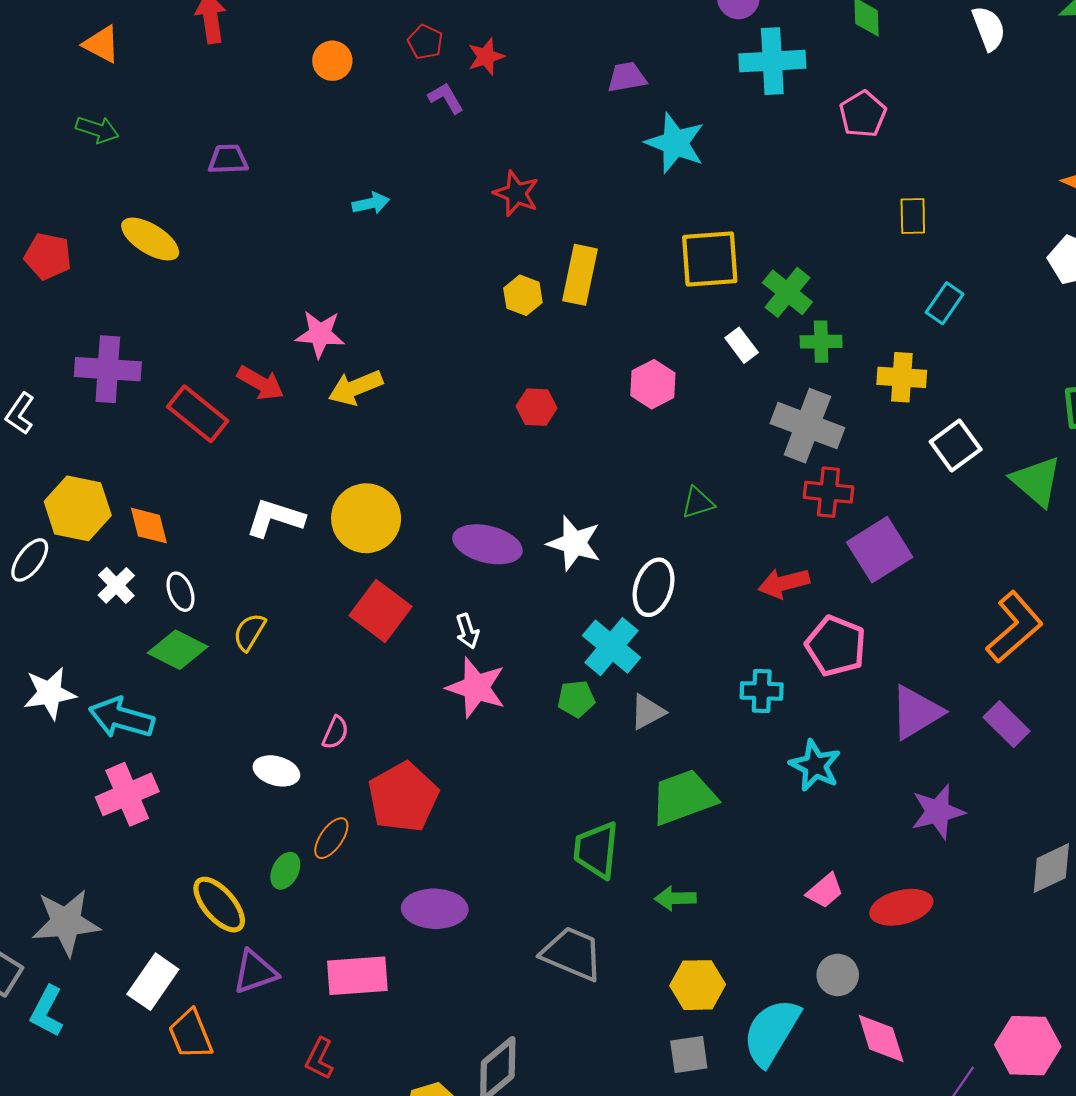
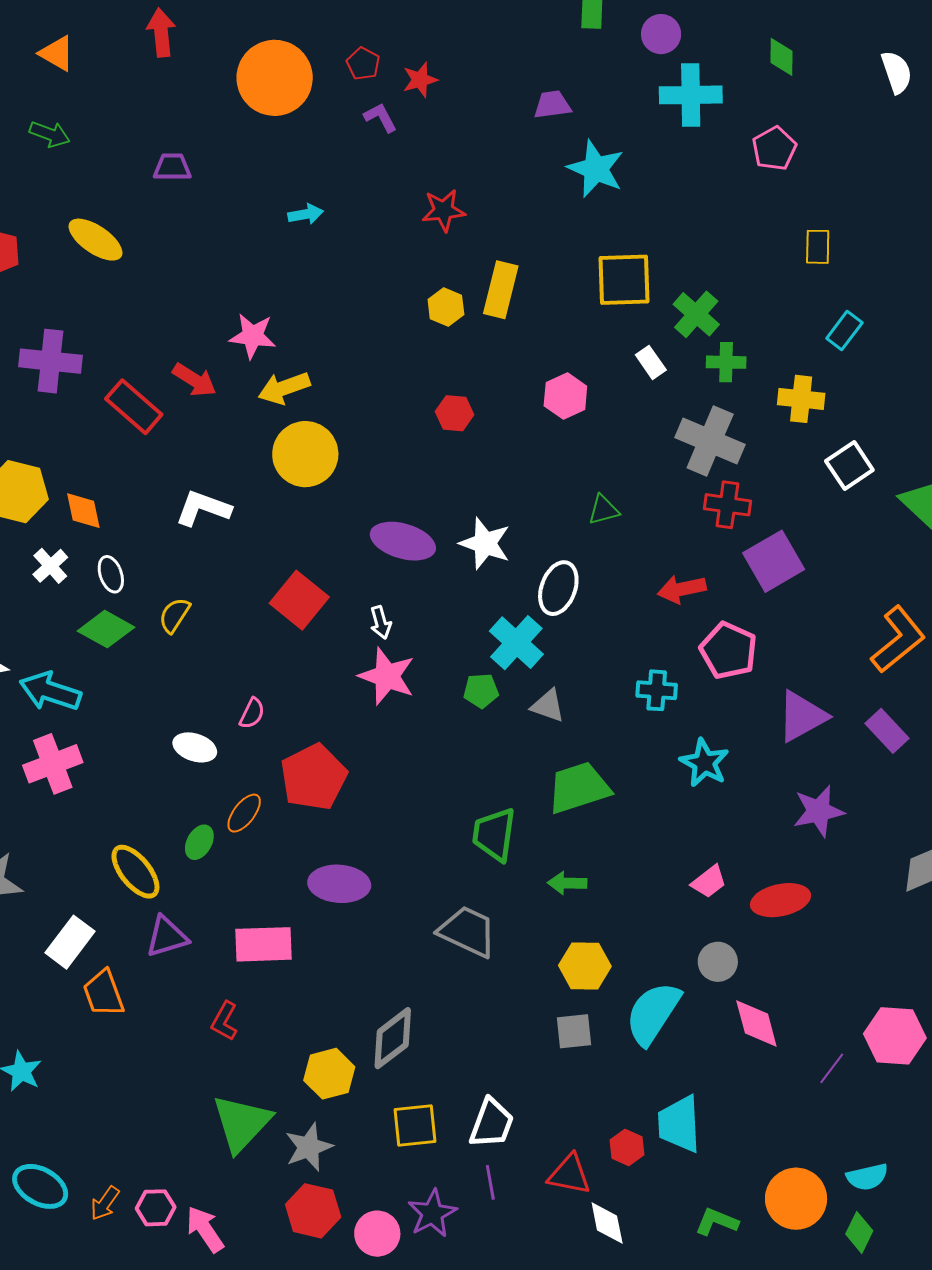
orange circle: (332, 61) -> (275, 78), size x2.0
red star: (516, 193) -> (443, 210), turned -30
yellow circle: (366, 518) -> (305, 454), moved
gray triangle: (647, 712) -> (548, 706), turned 45

